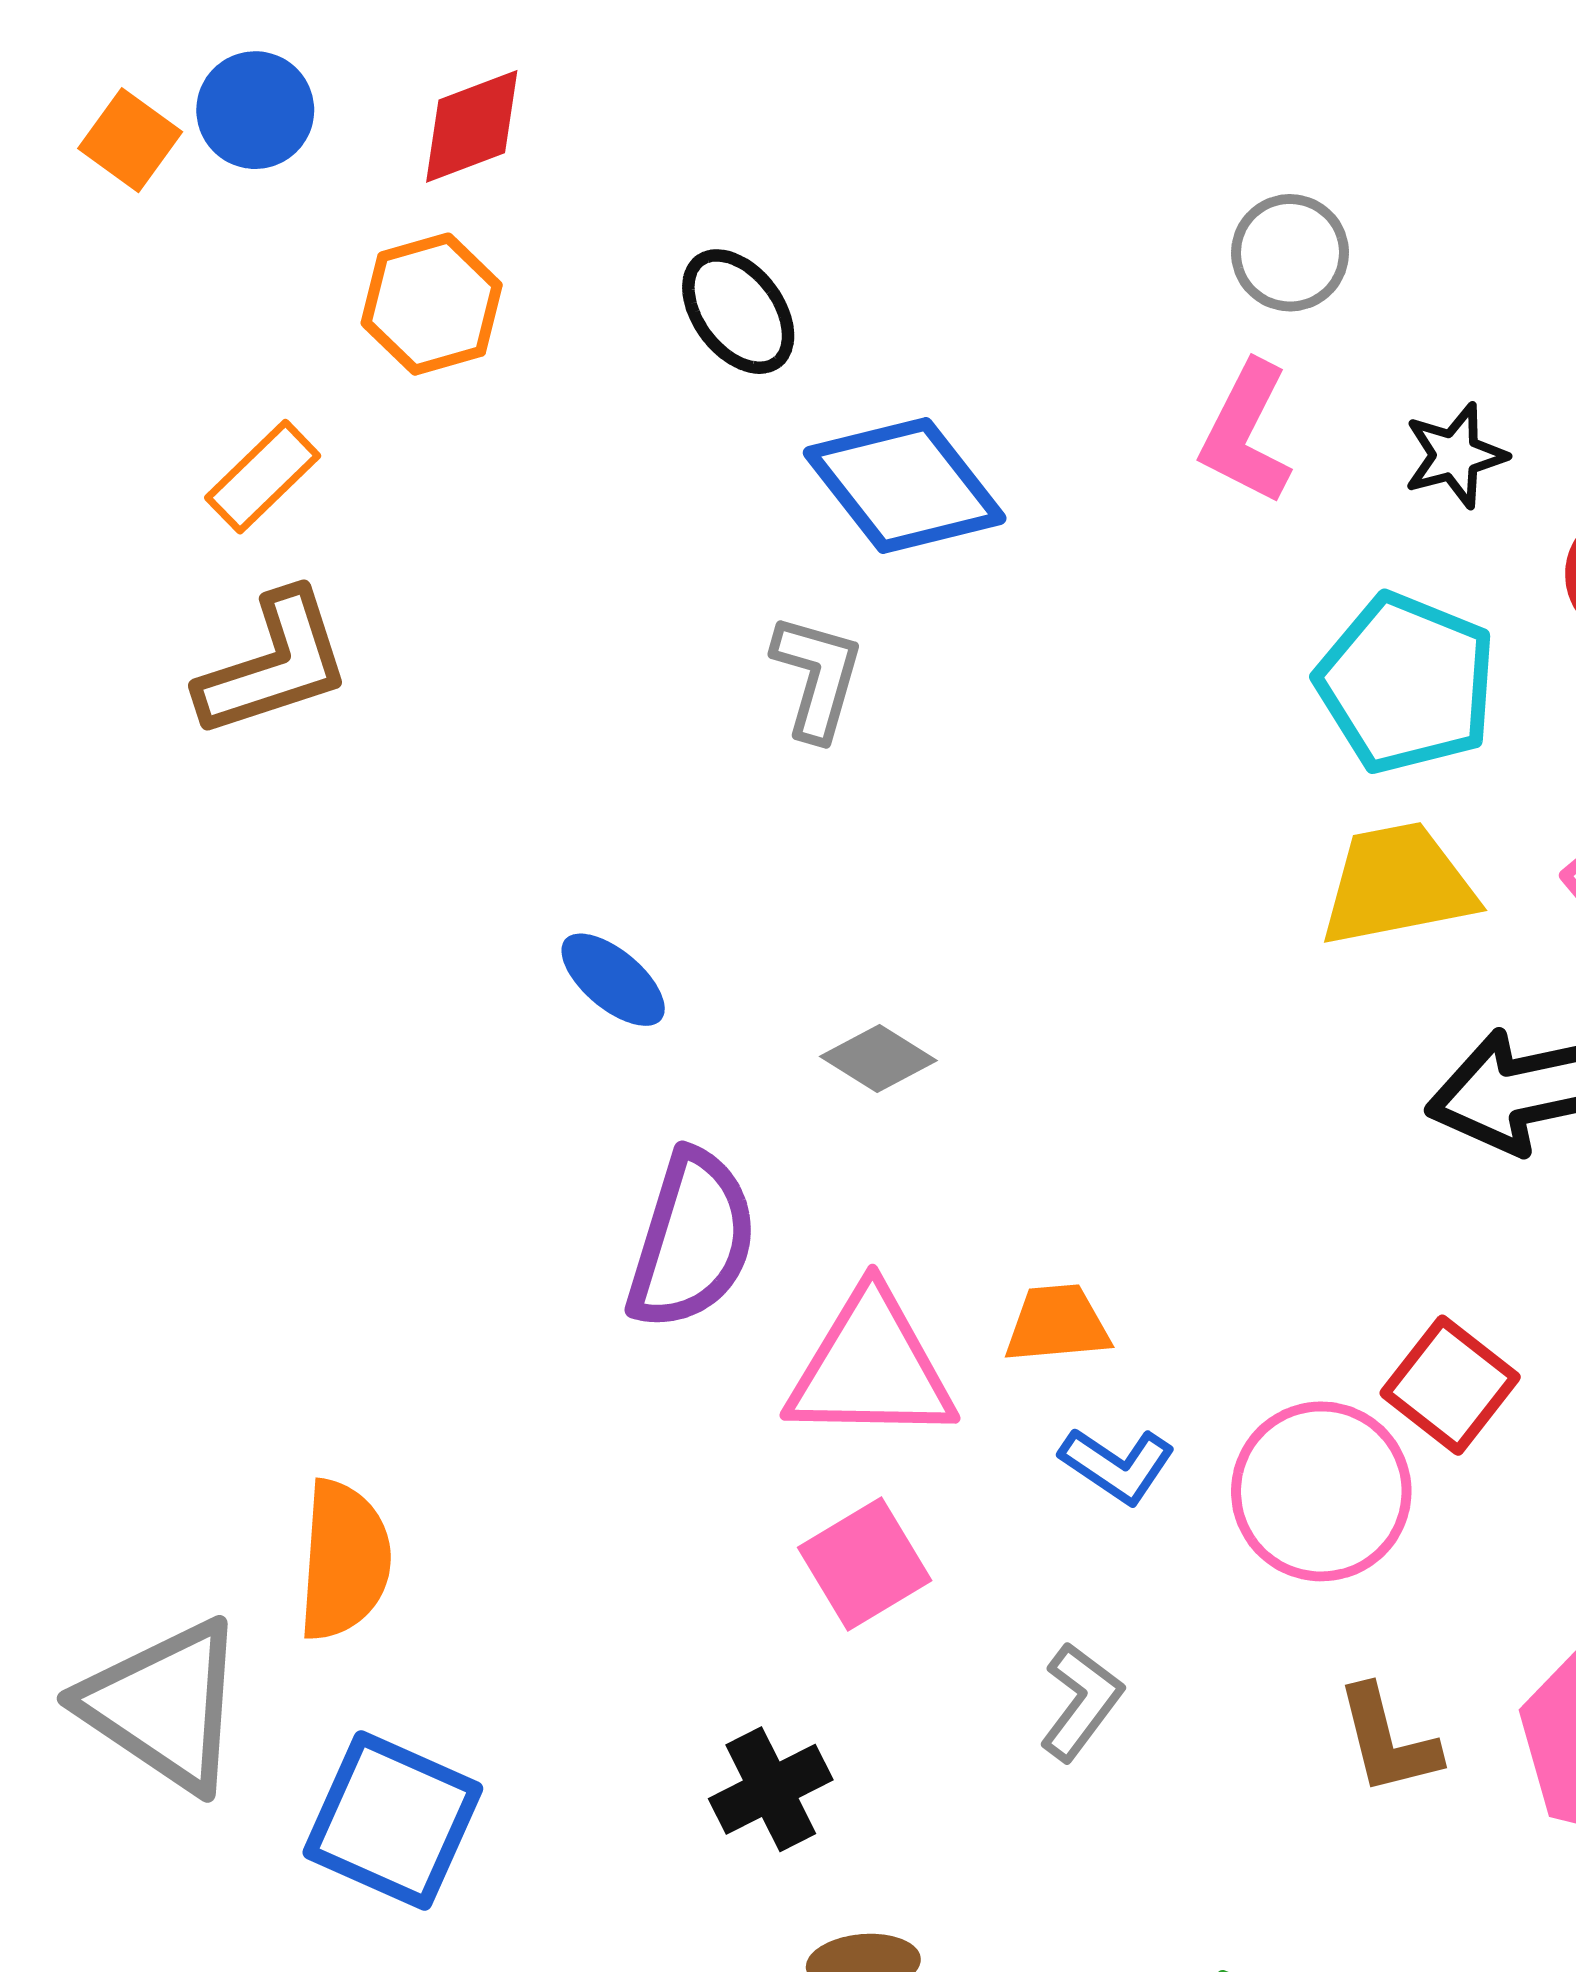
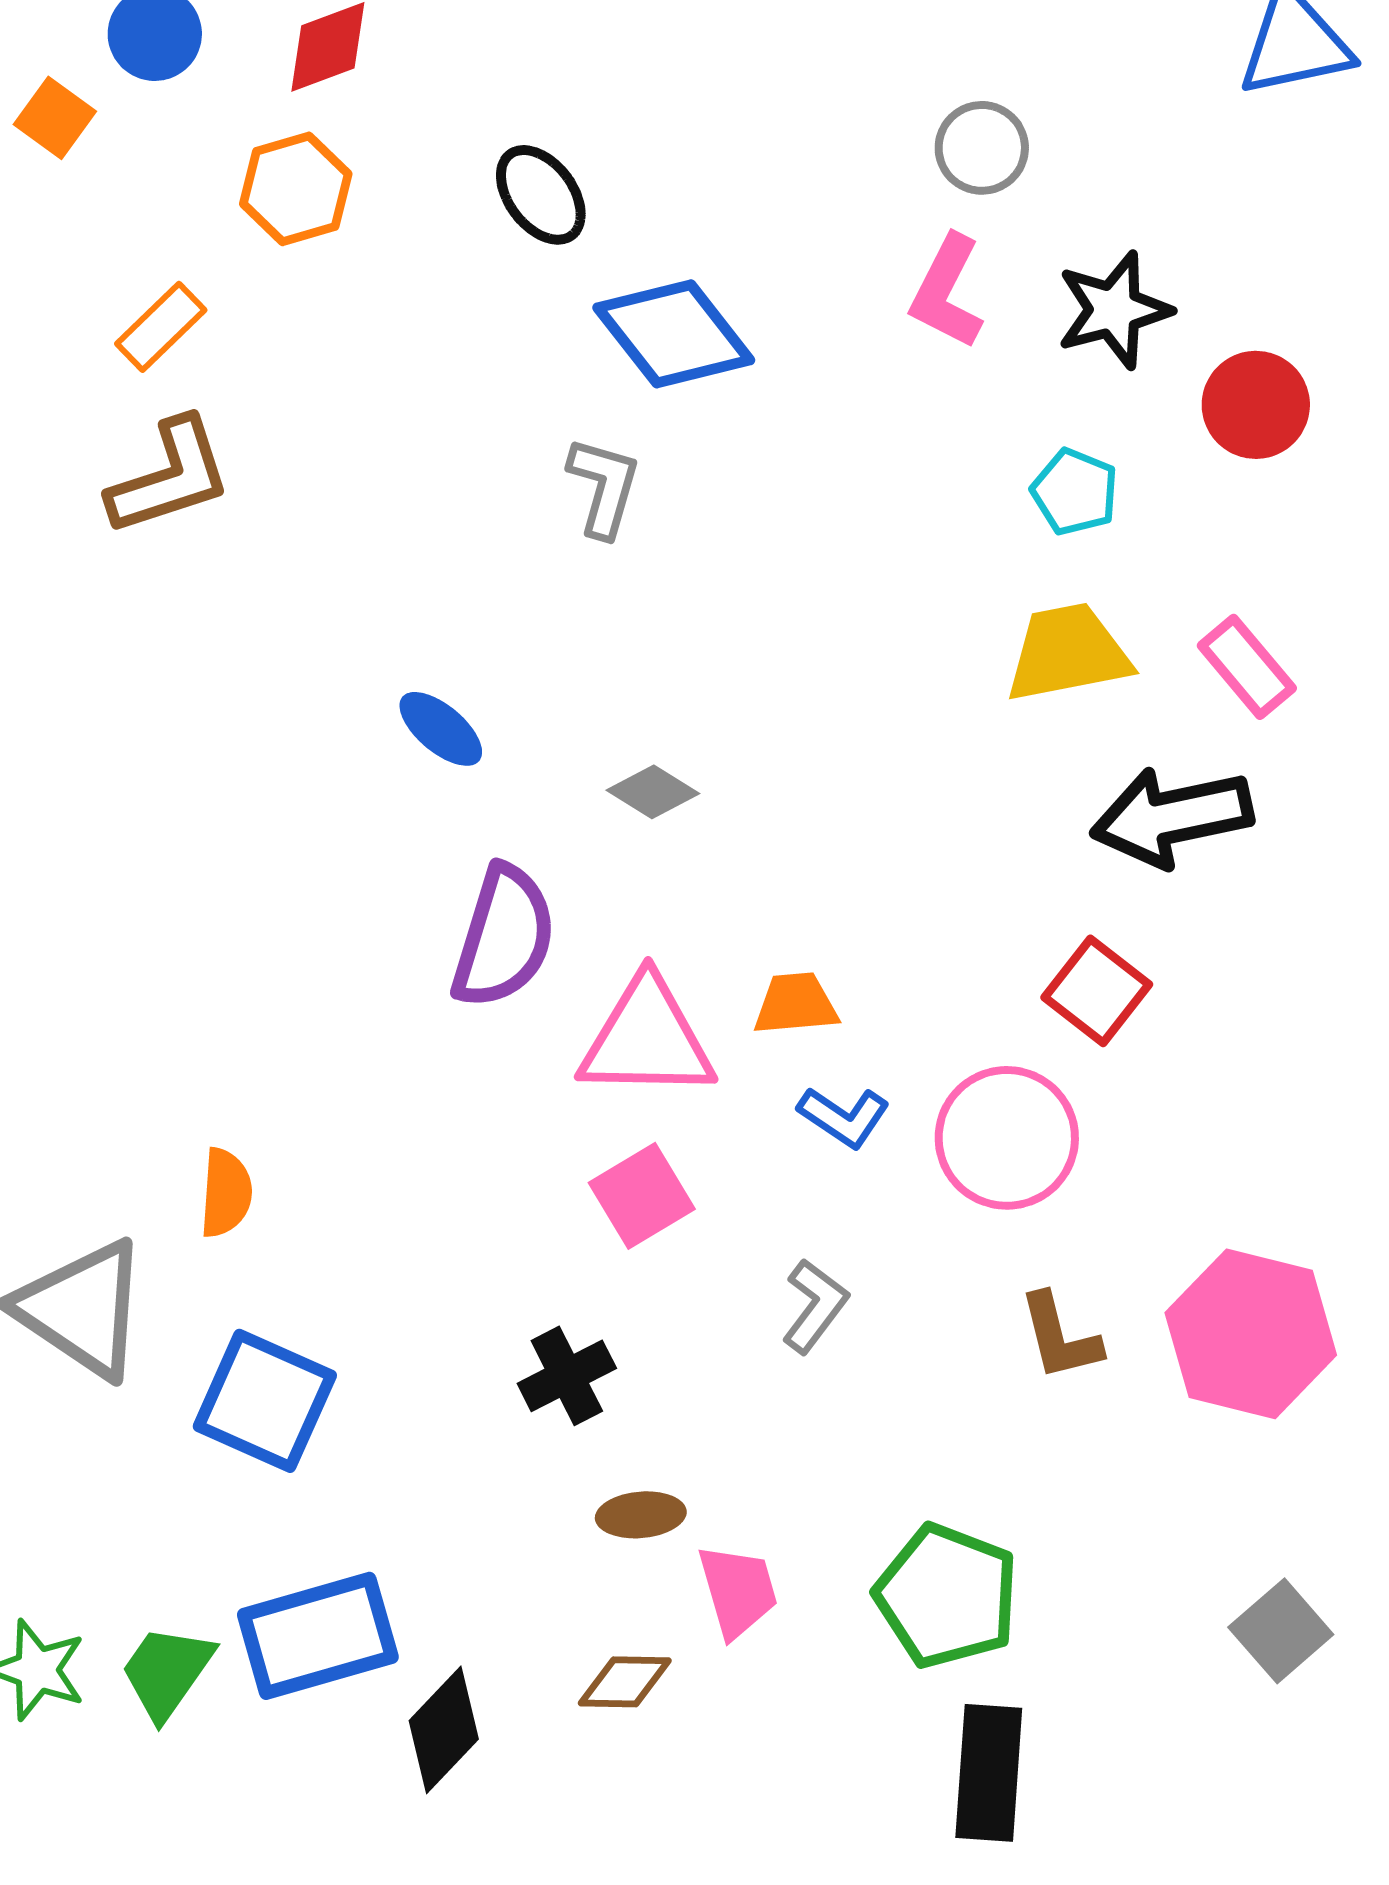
orange square: (130, 140) -> (55, 118), moved
black star: (1455, 455) -> (1114, 310), size x1.4
cyan pentagon: (1406, 683) -> (1075, 492), size x0.6
red square: (1450, 1385) -> (1097, 991), moved
orange semicircle: (344, 1560) -> (226, 1193), size x0.7

